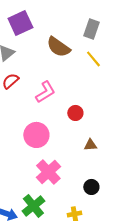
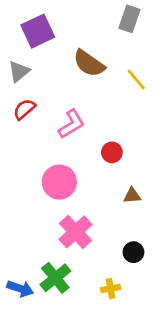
gray rectangle: (91, 29) -> (129, 19), moved

